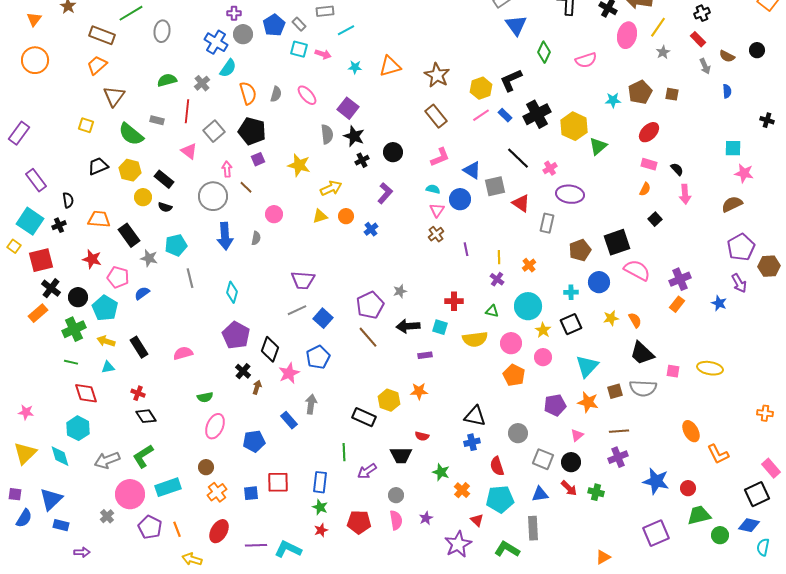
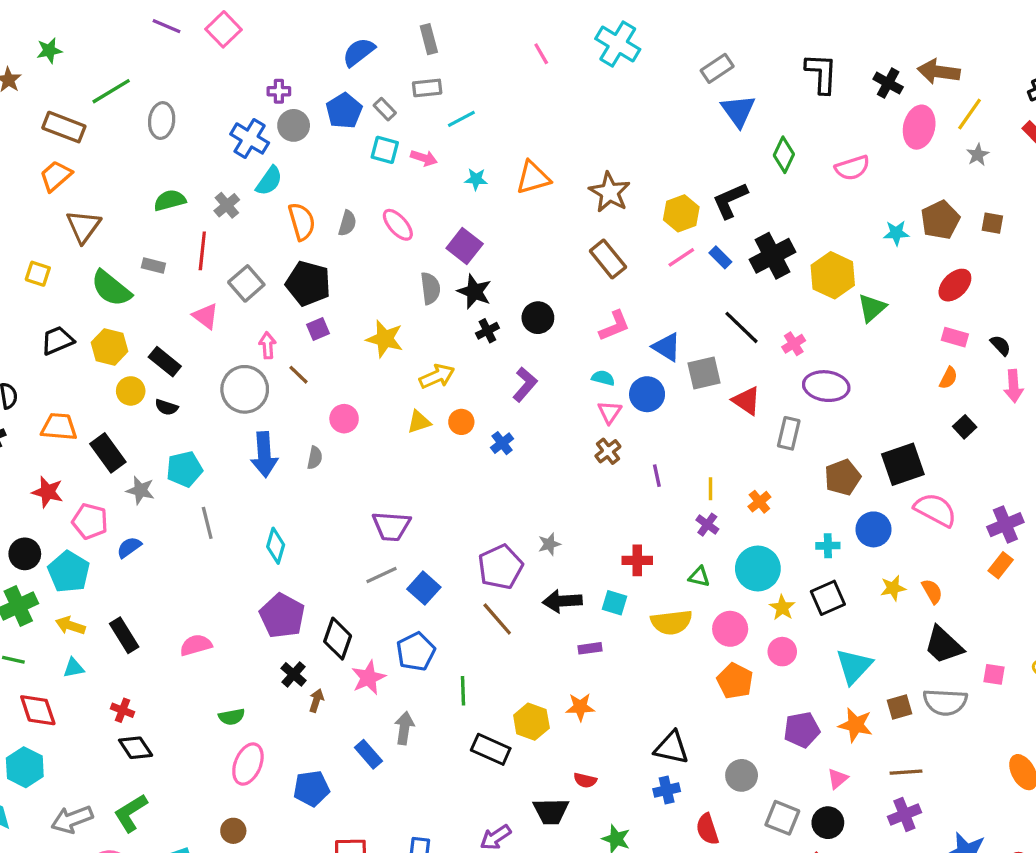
green line: (344, 452) -> (463, 691), moved

